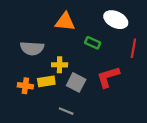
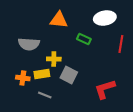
white ellipse: (116, 20) -> (105, 18), turned -35
red L-shape: (108, 77) -> (105, 89), moved
gray line: (66, 111) -> (45, 95), moved

